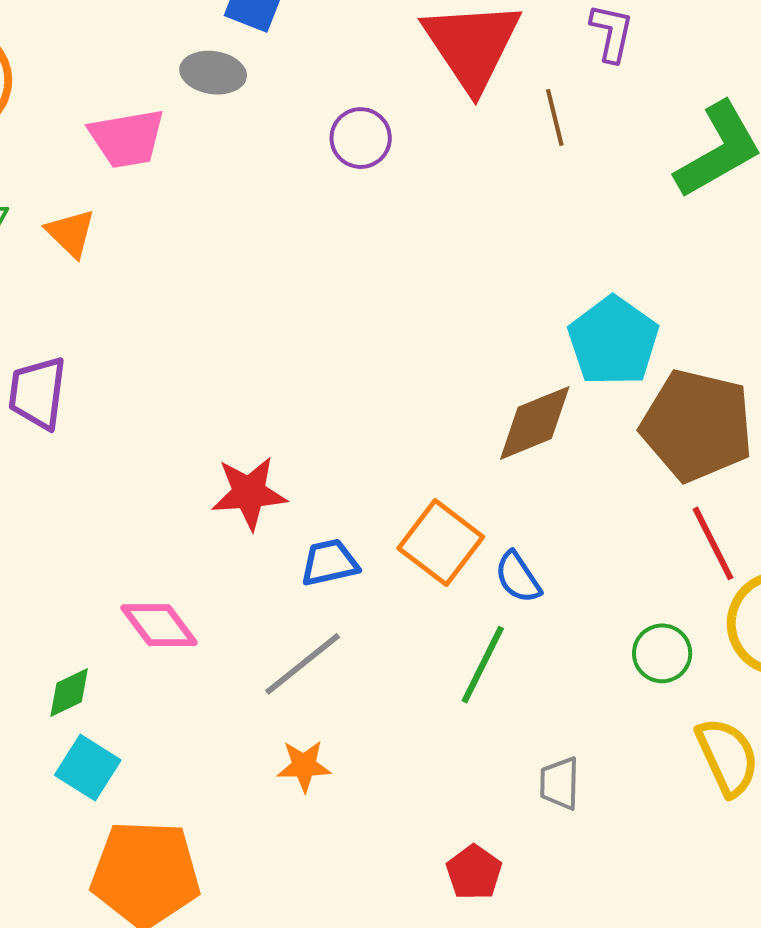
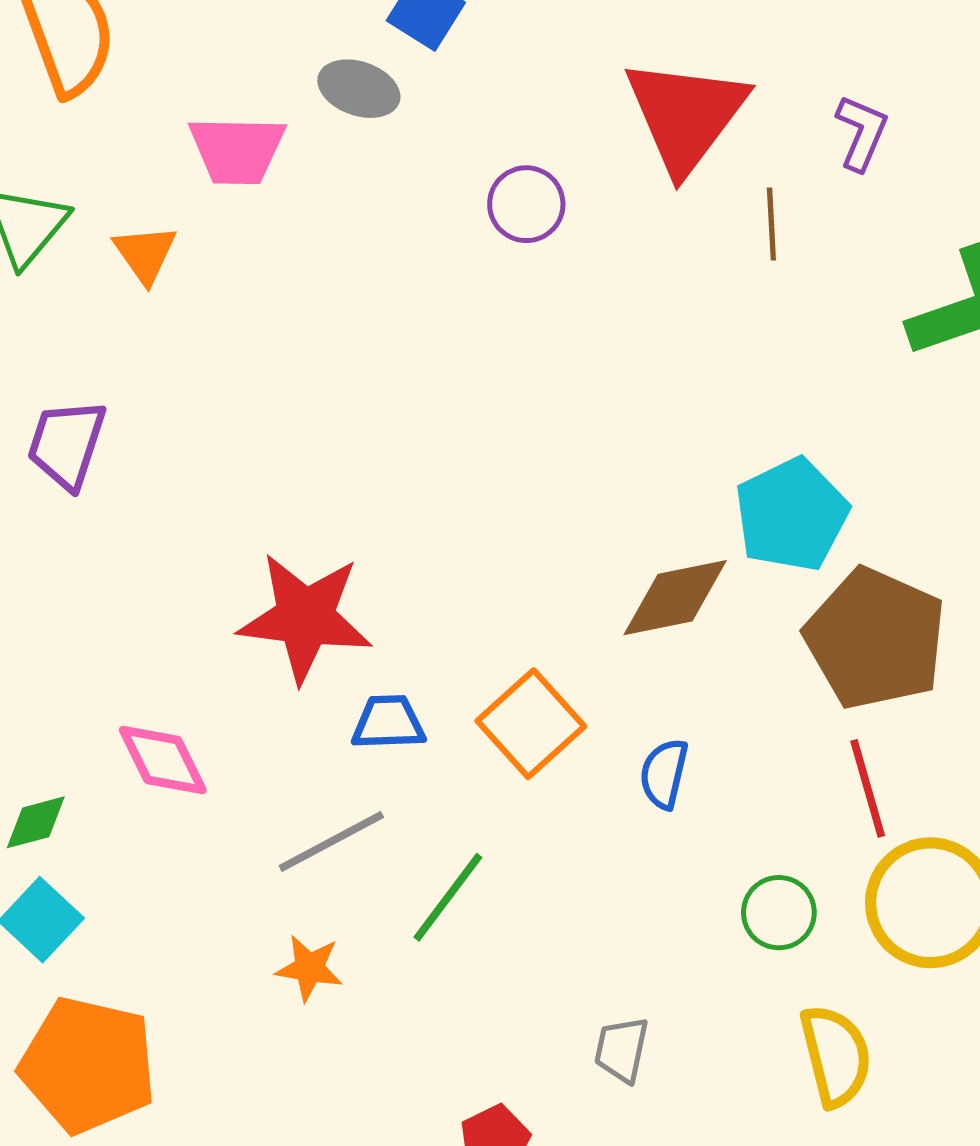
red star: (249, 493) -> (305, 617), size x1.4
blue semicircle: (518, 577) -> (664, 774), moved, turned 36
green line: (483, 665) -> (448, 897), moved

